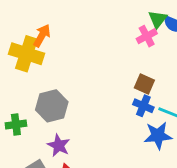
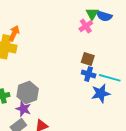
gray hexagon: (52, 106) -> (28, 93), moved
purple star: (59, 145) -> (23, 109), moved

